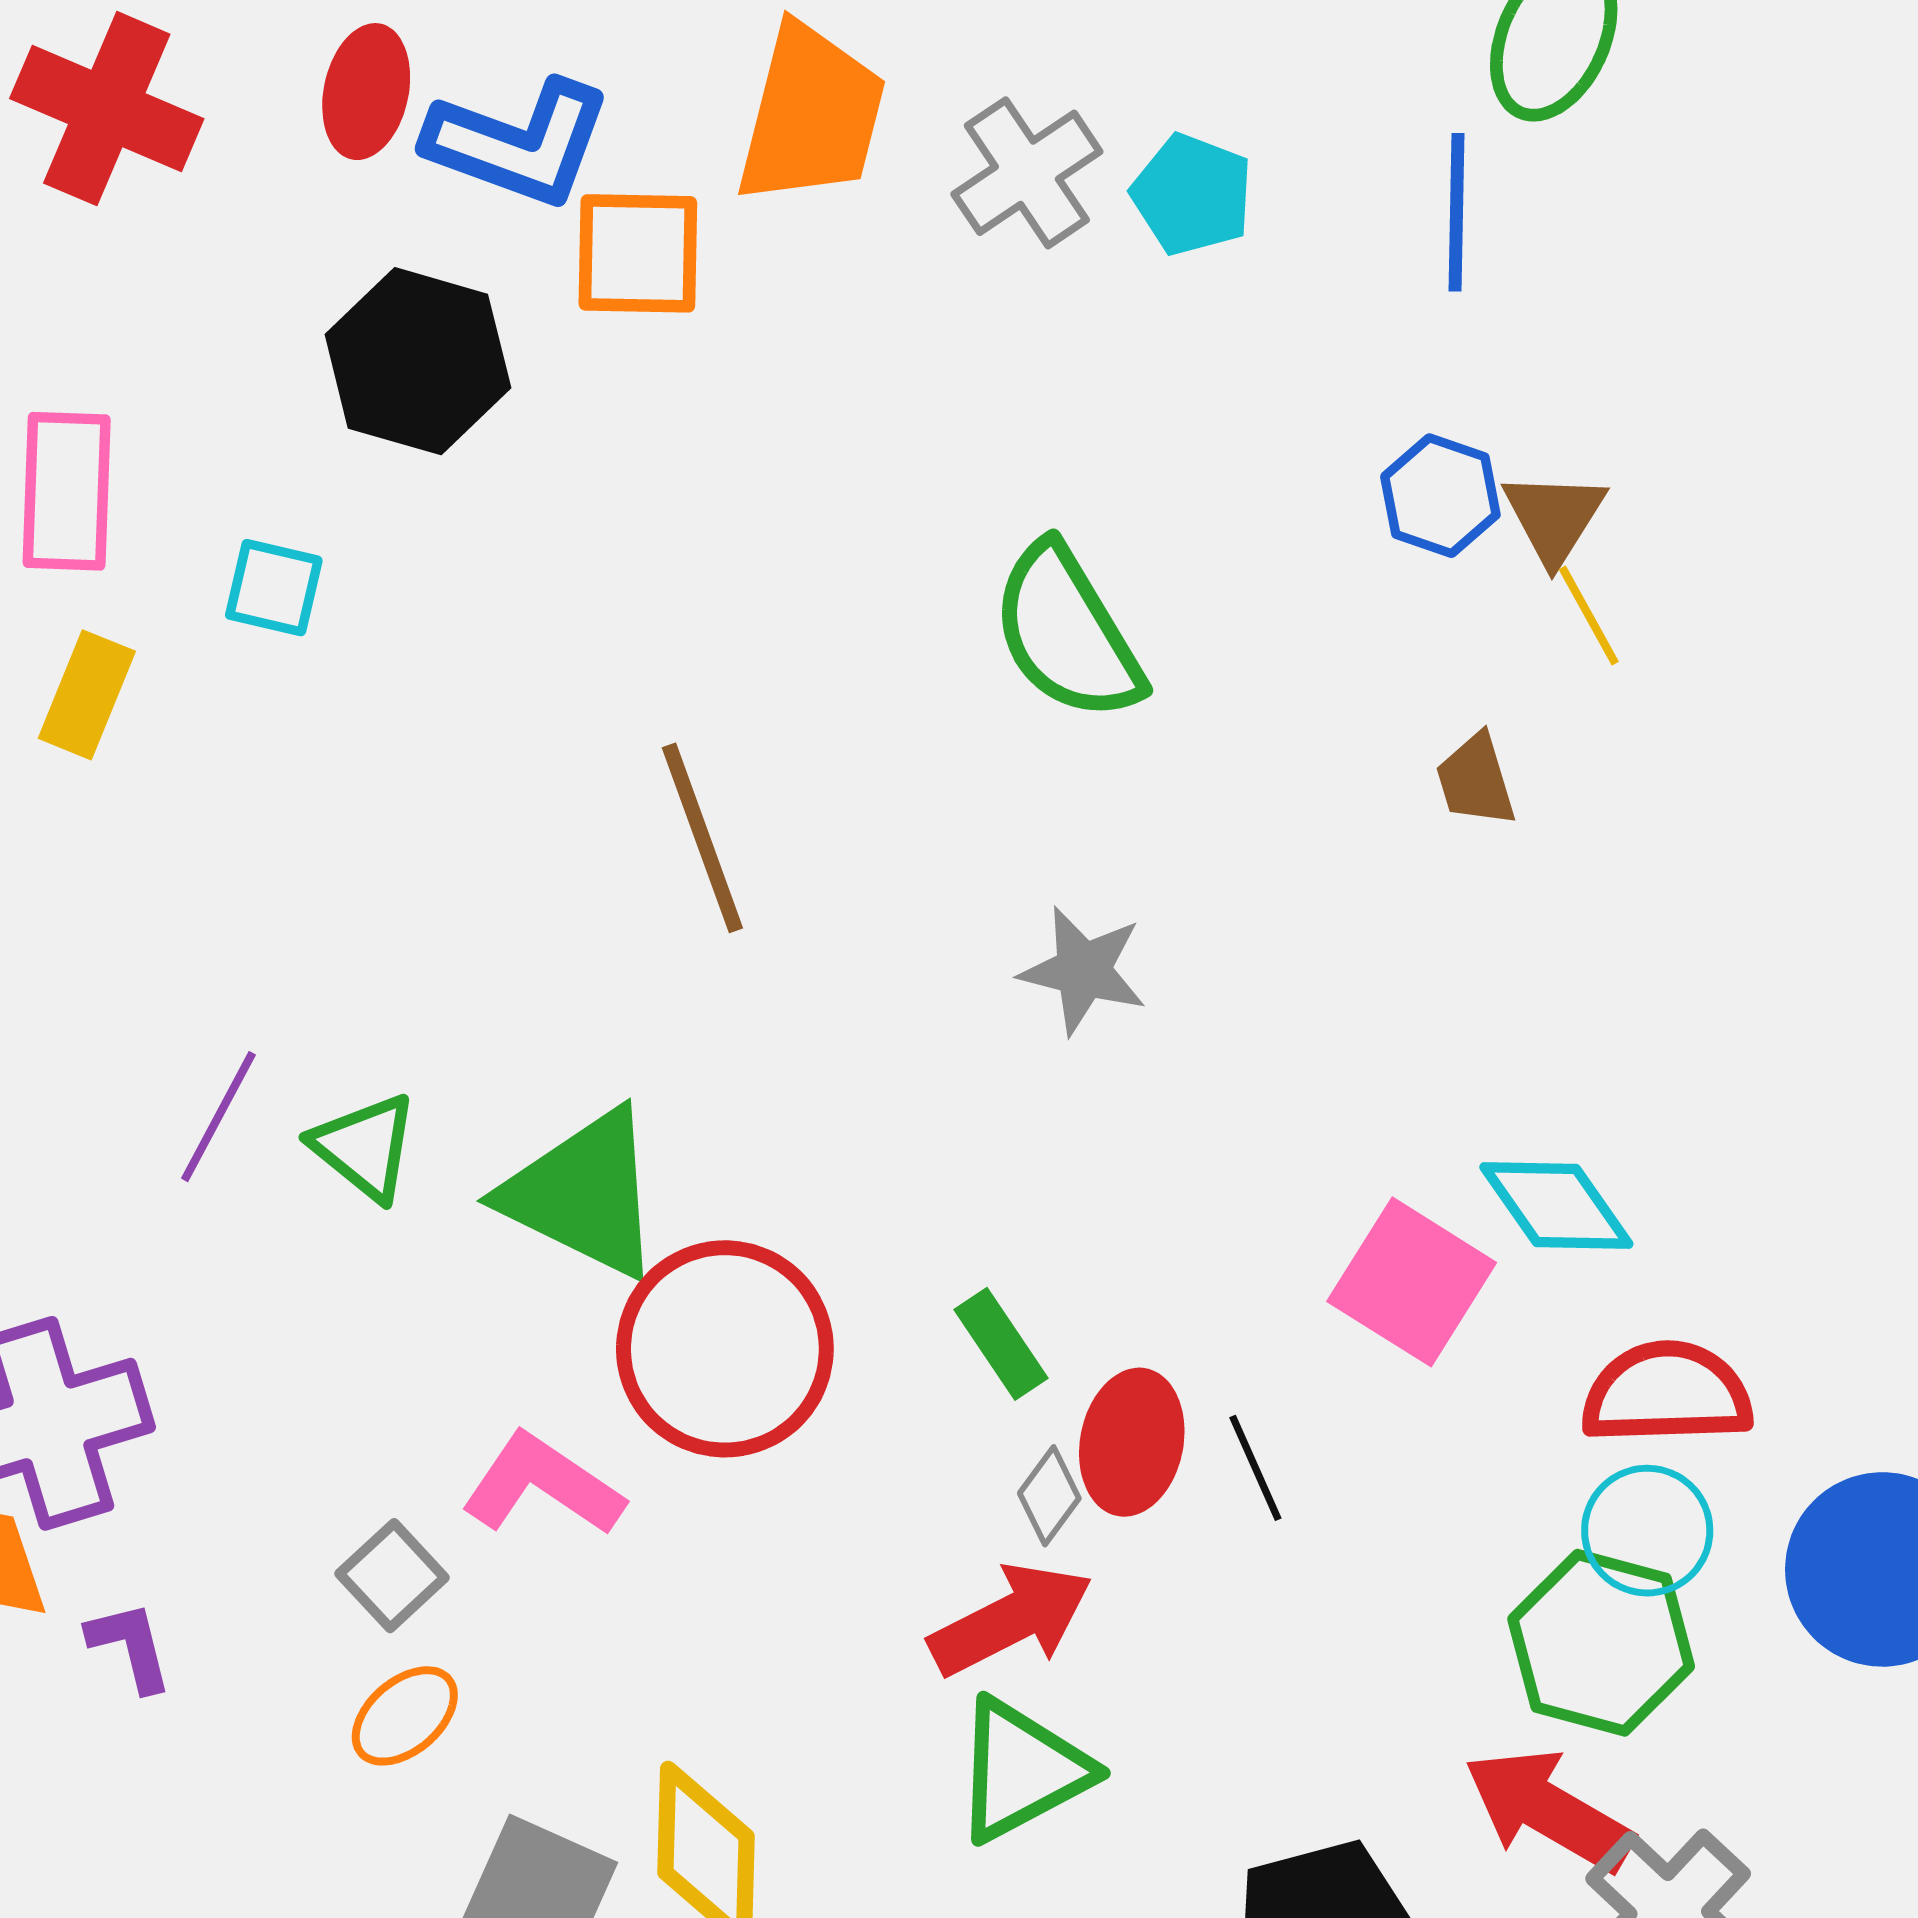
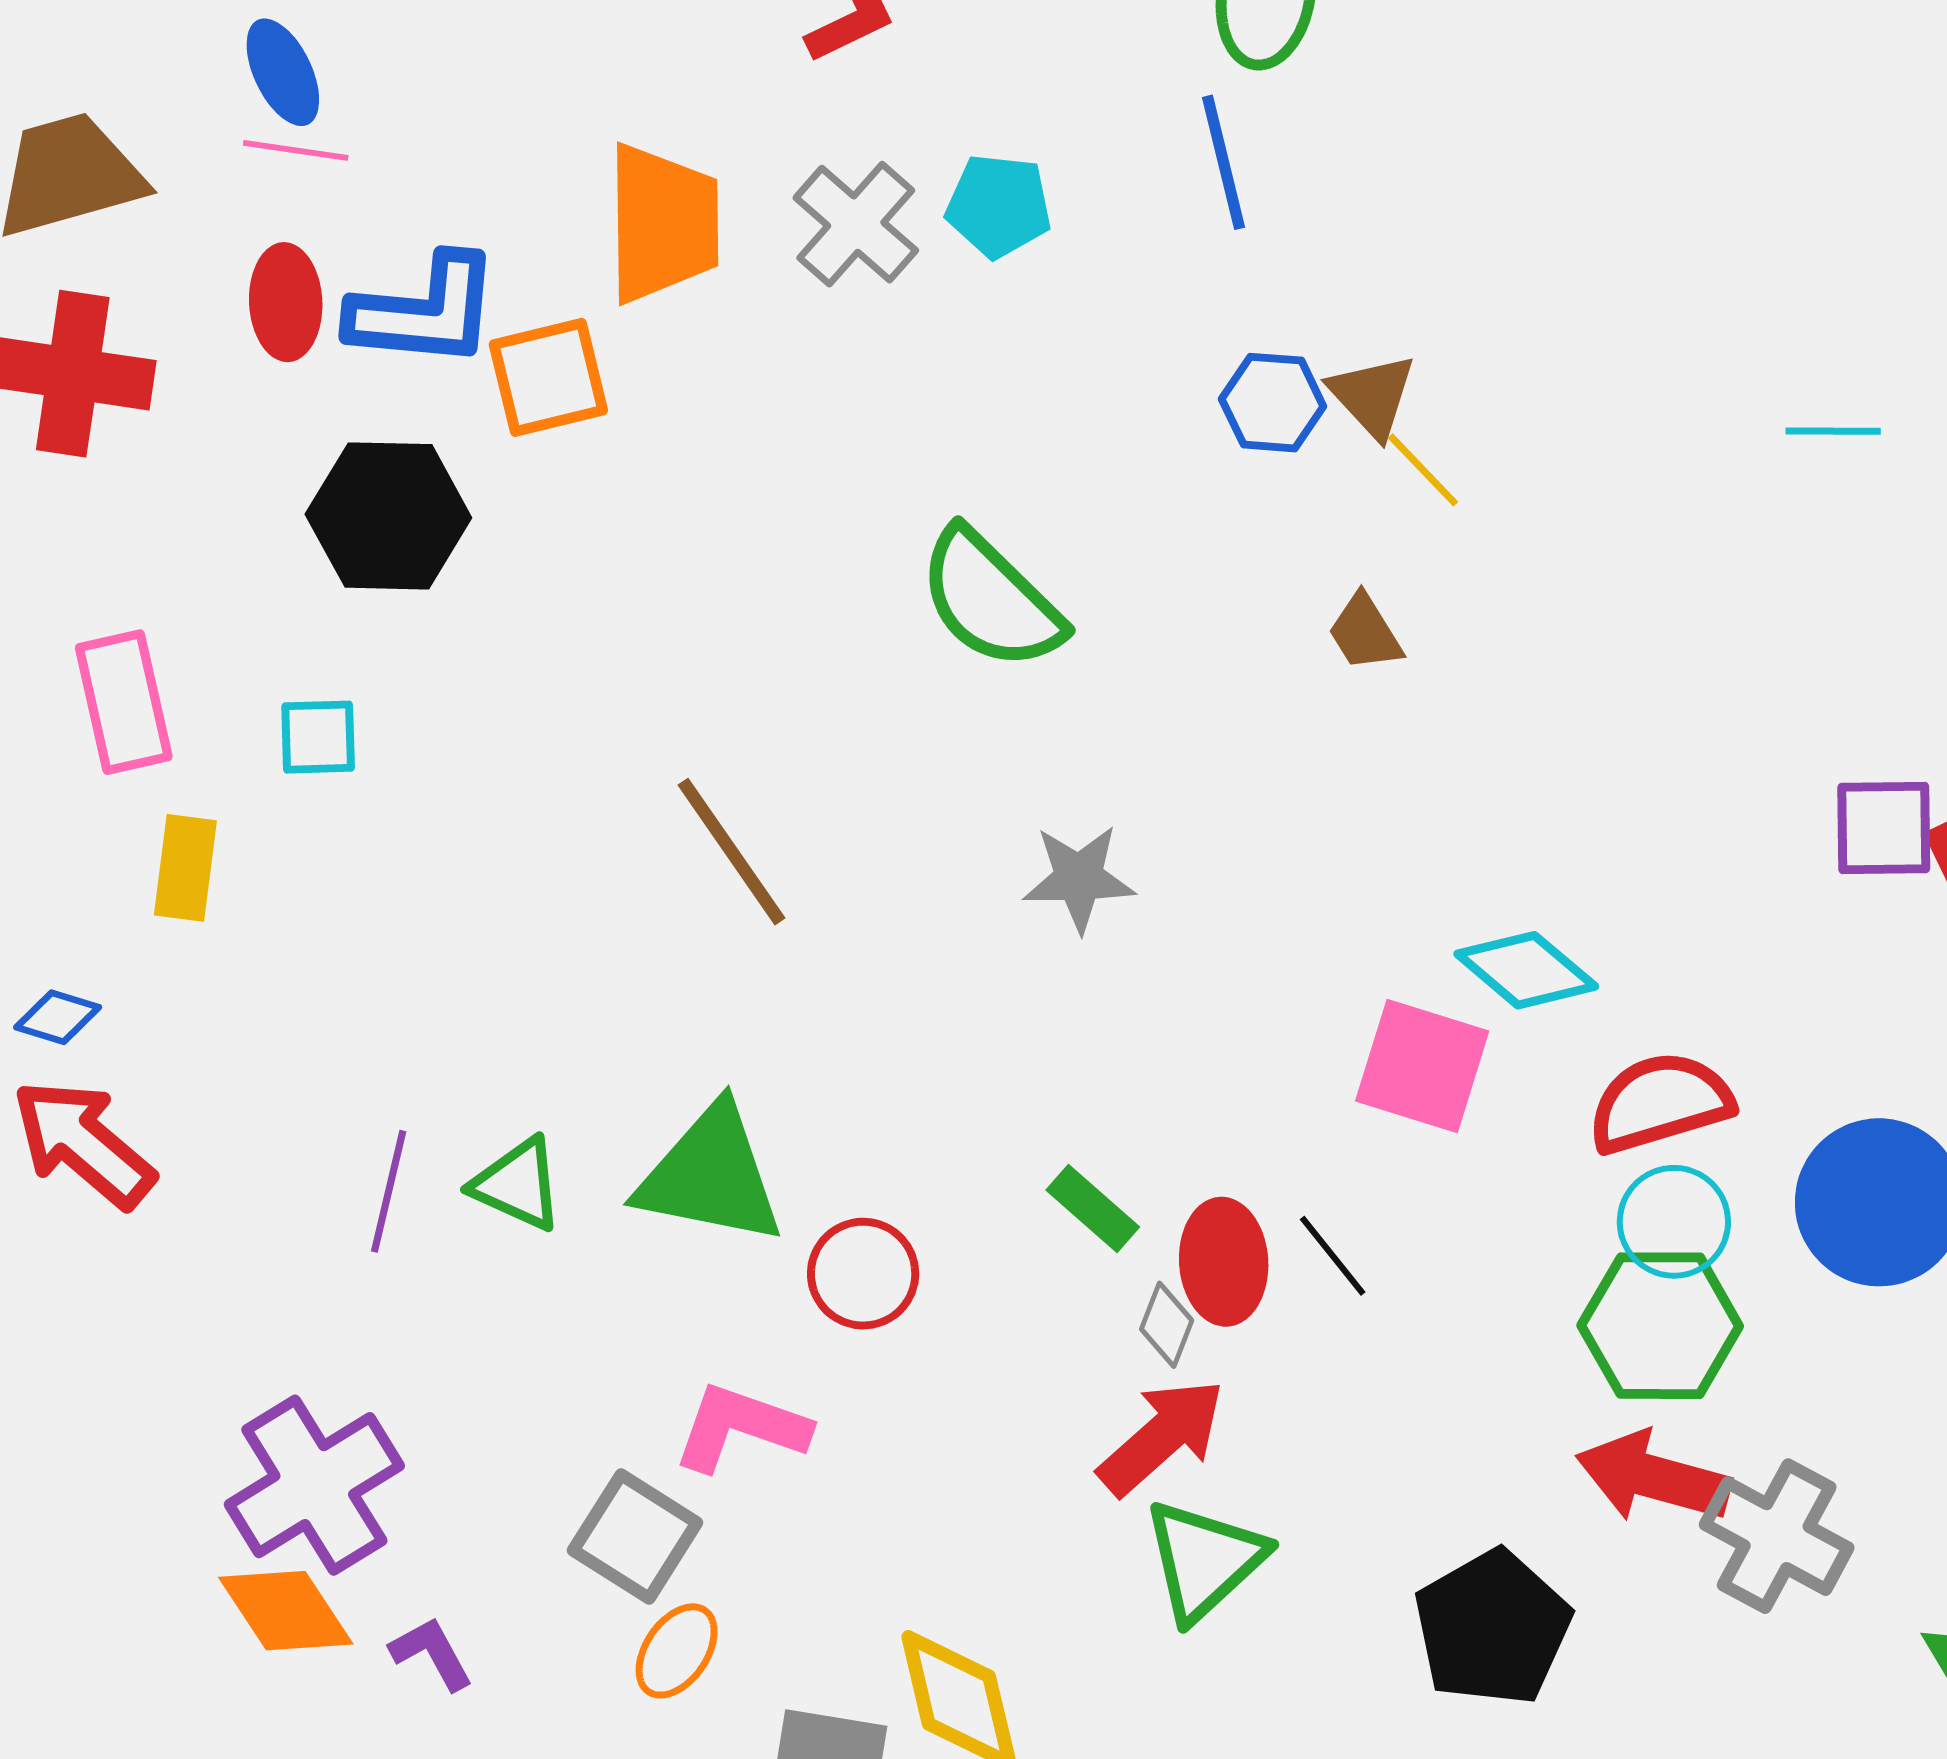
red circle: (725, 1349) -> (863, 1274), size x0.6
gray square: (392, 1576) -> (635, 1537), size x1.4

